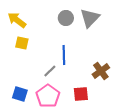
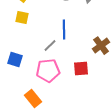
blue square: (20, 94) -> (15, 60), moved
pink pentagon: (48, 96) -> (48, 71), turned 30

